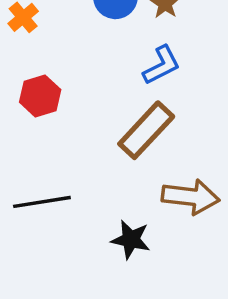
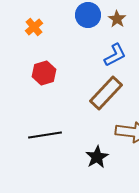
black star: (131, 240) -> (97, 157), turned 30

